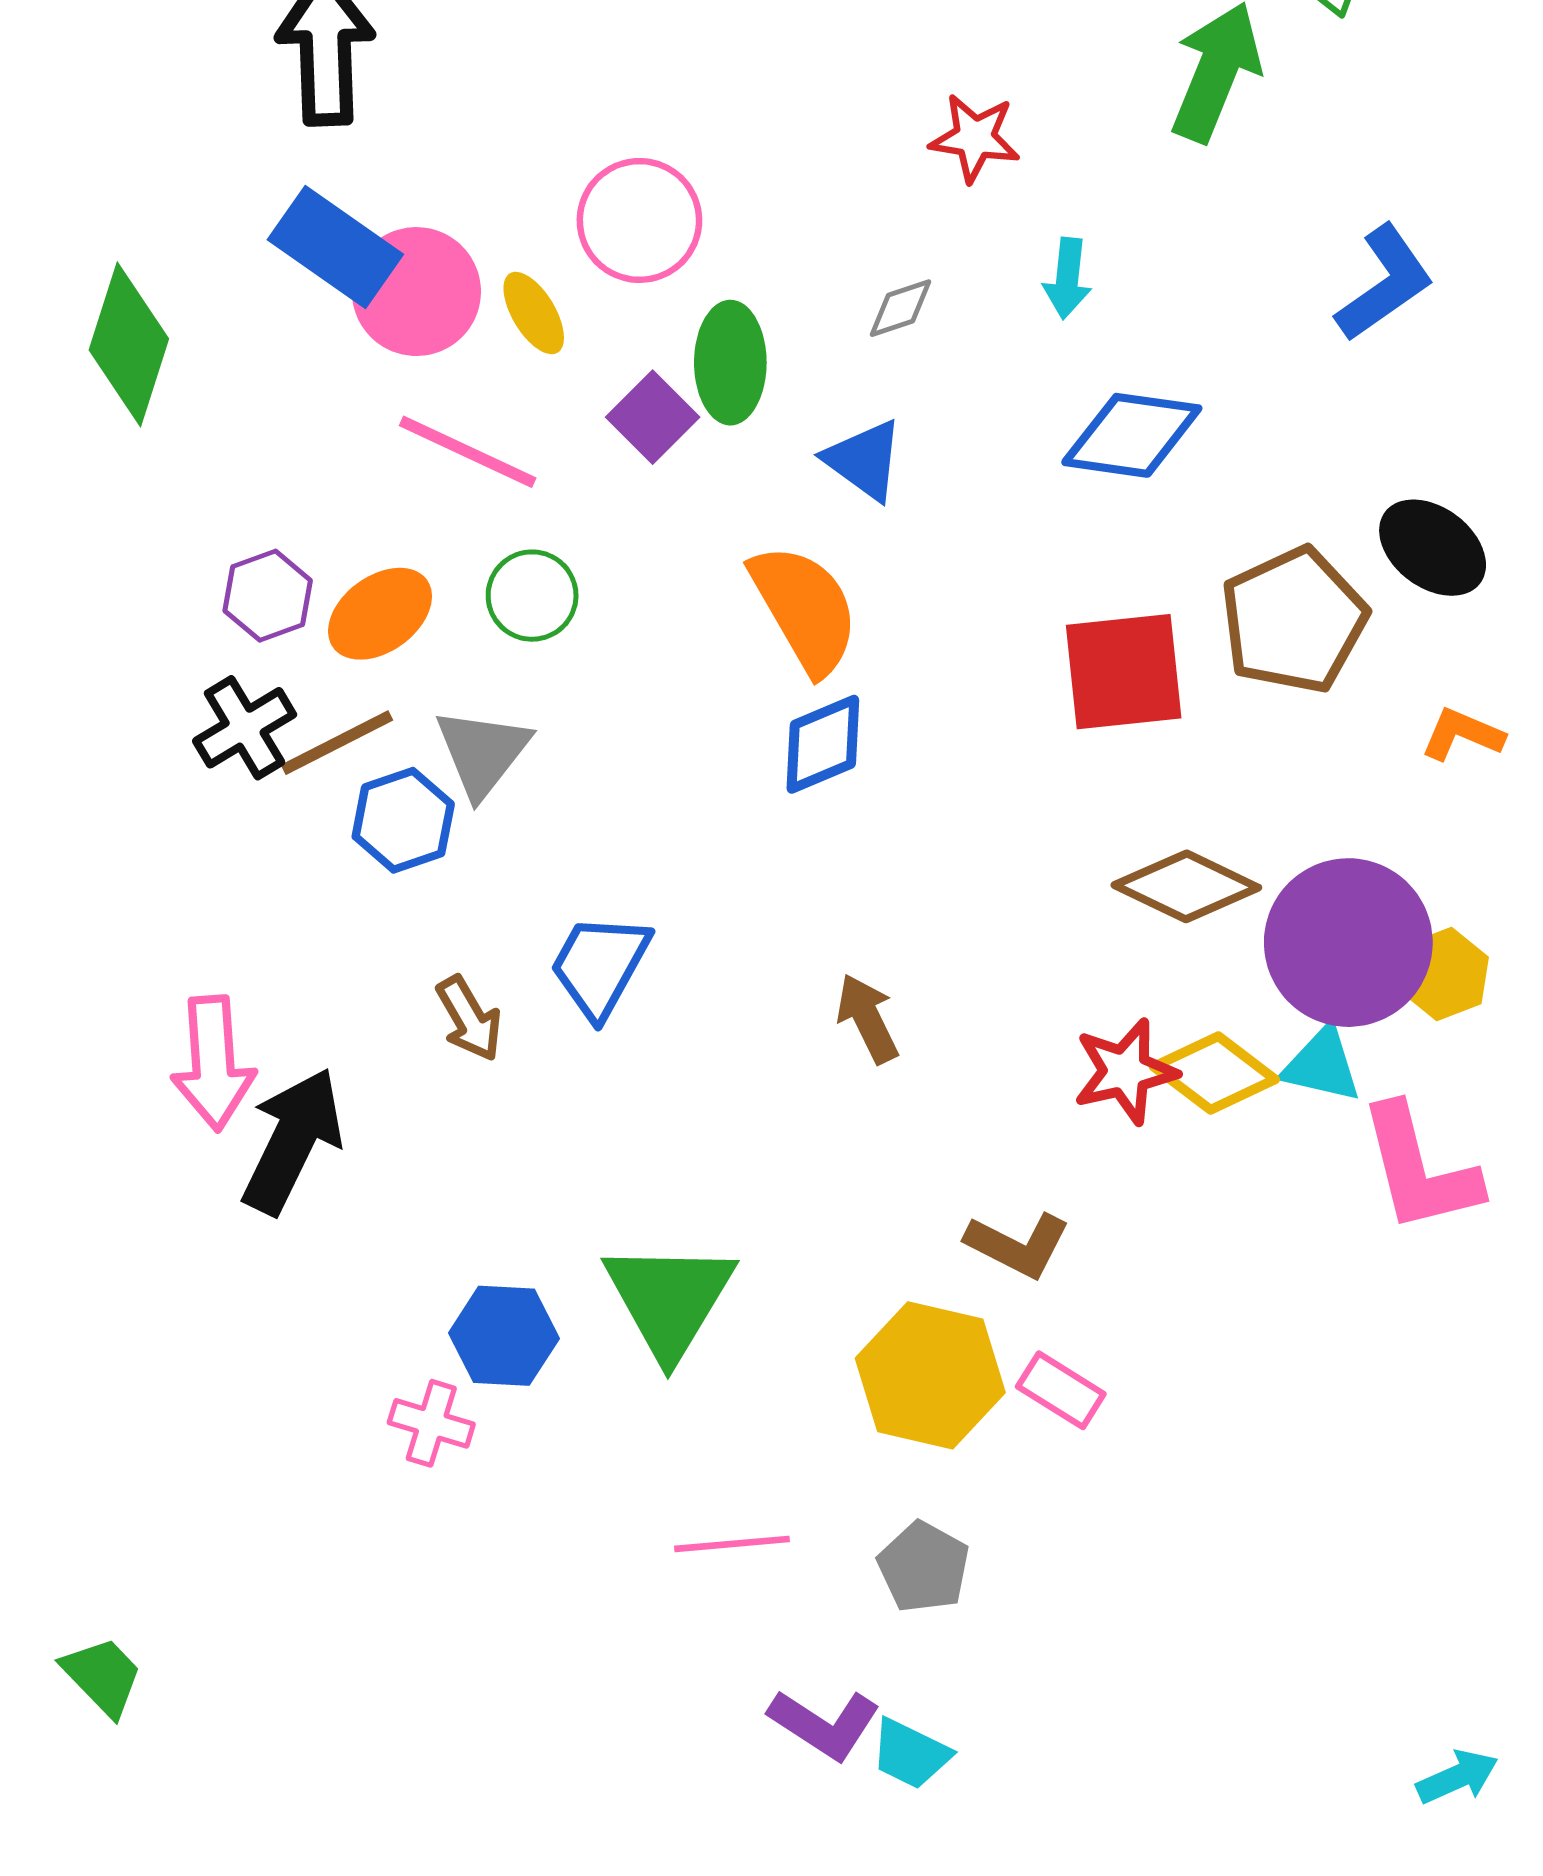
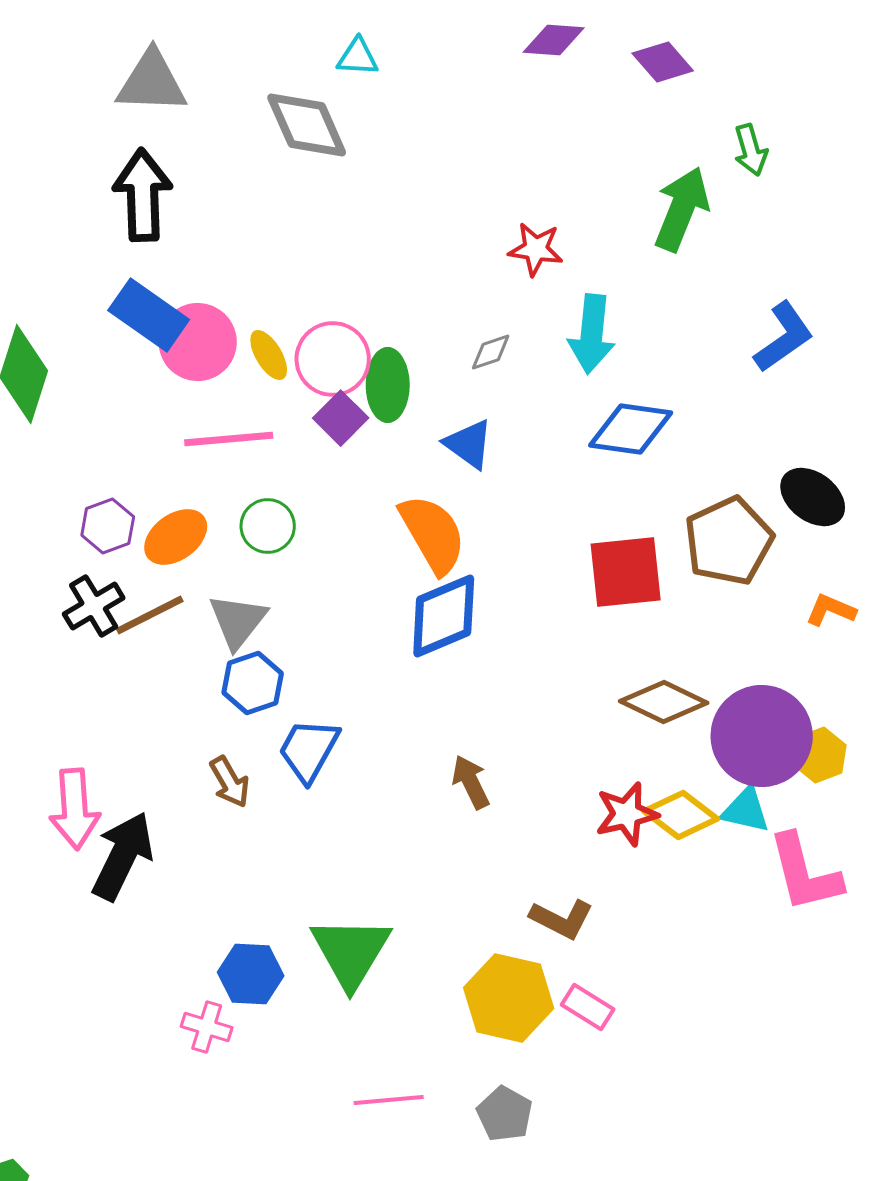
pink circle: (639, 220) -> (333, 359), moved
cyan arrow: (1067, 278) -> (592, 334), size x1.6
pink line: (468, 452) -> (229, 439), turned -30
blue diamond: (823, 744) -> (444, 616), size x1.4
blue hexagon: (403, 820) -> (253, 683), moved

